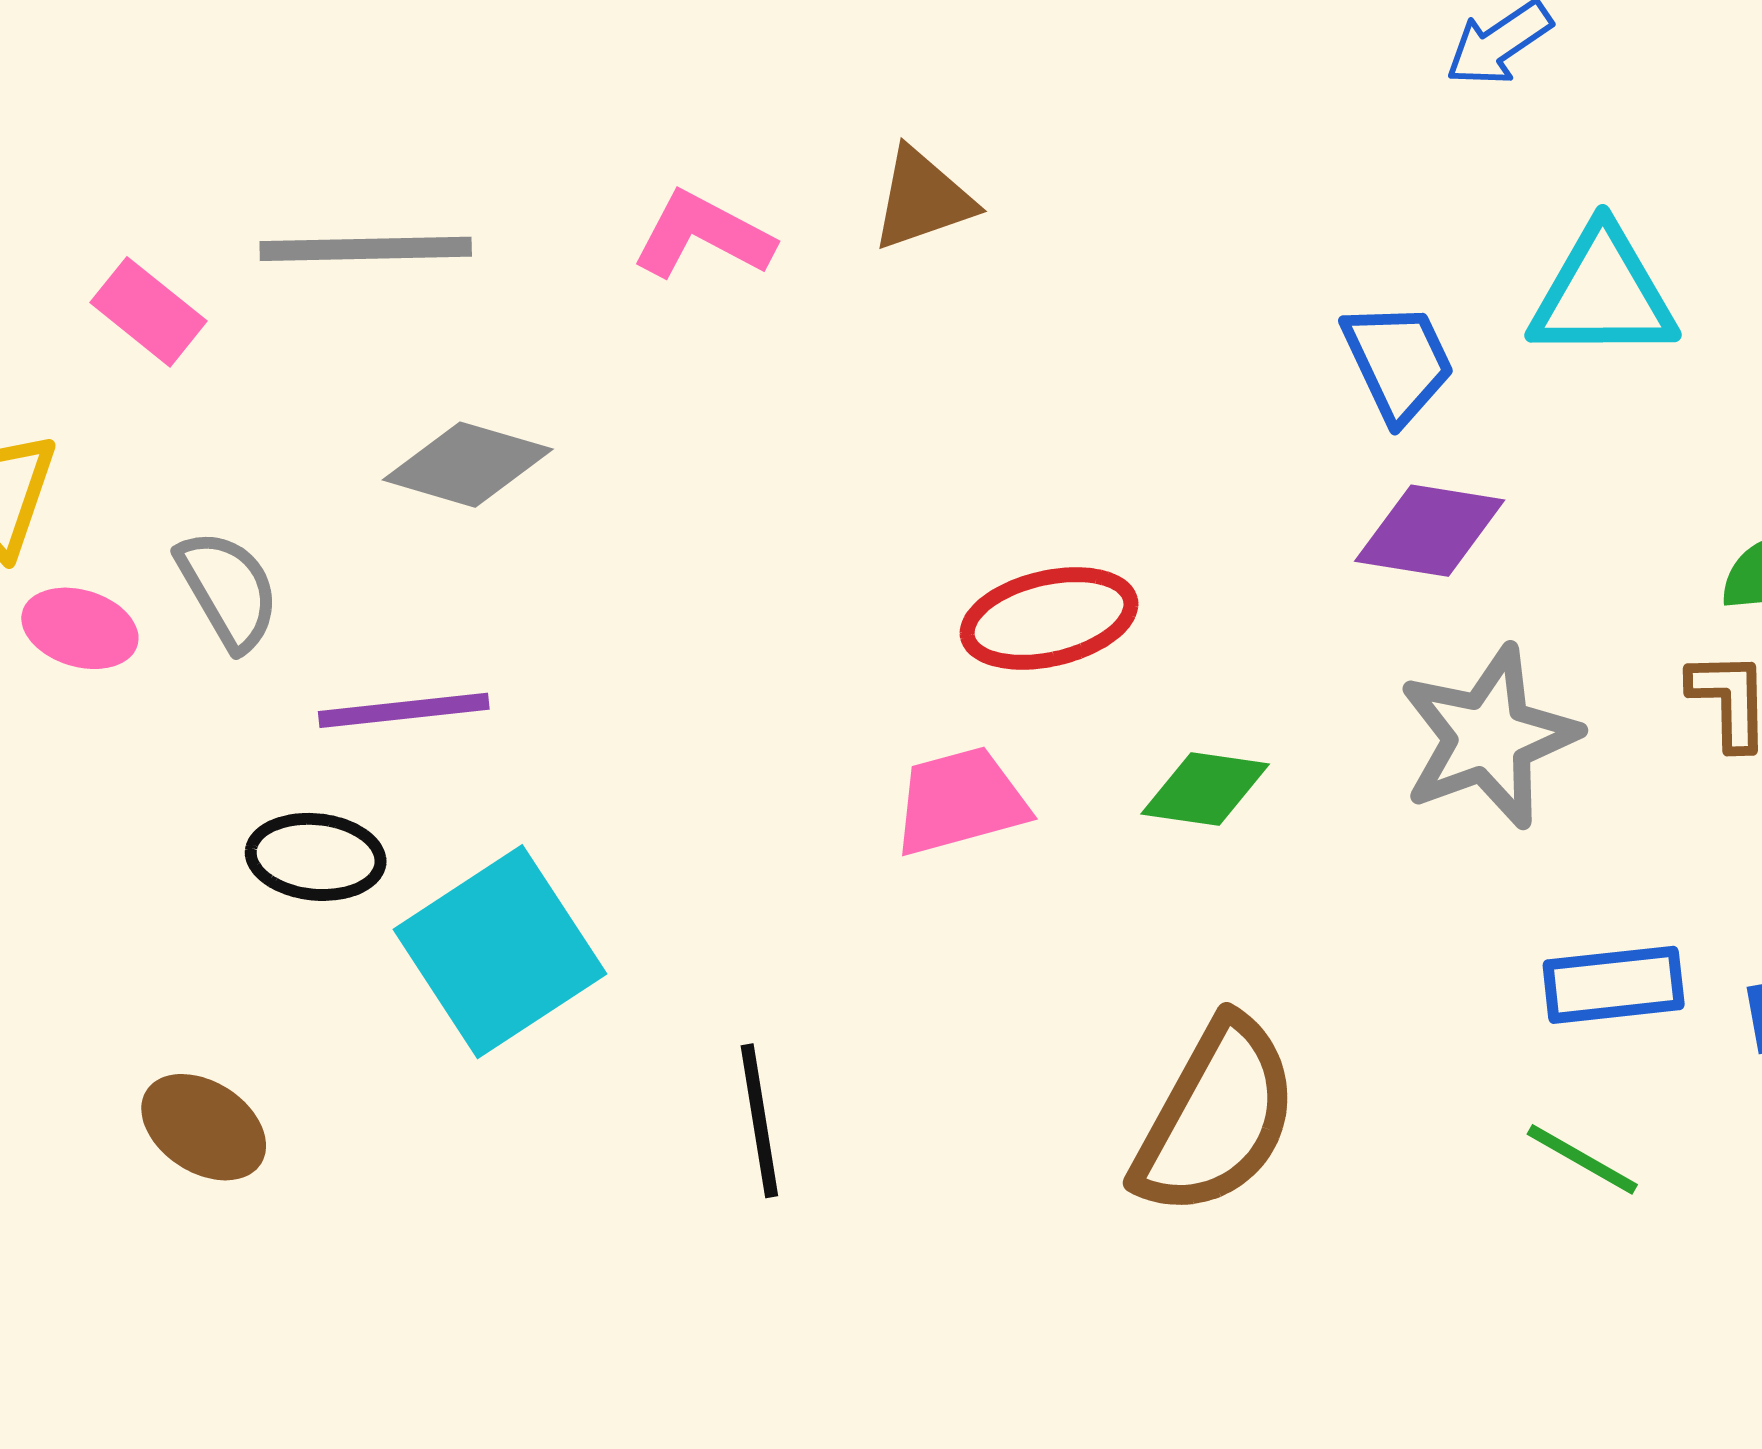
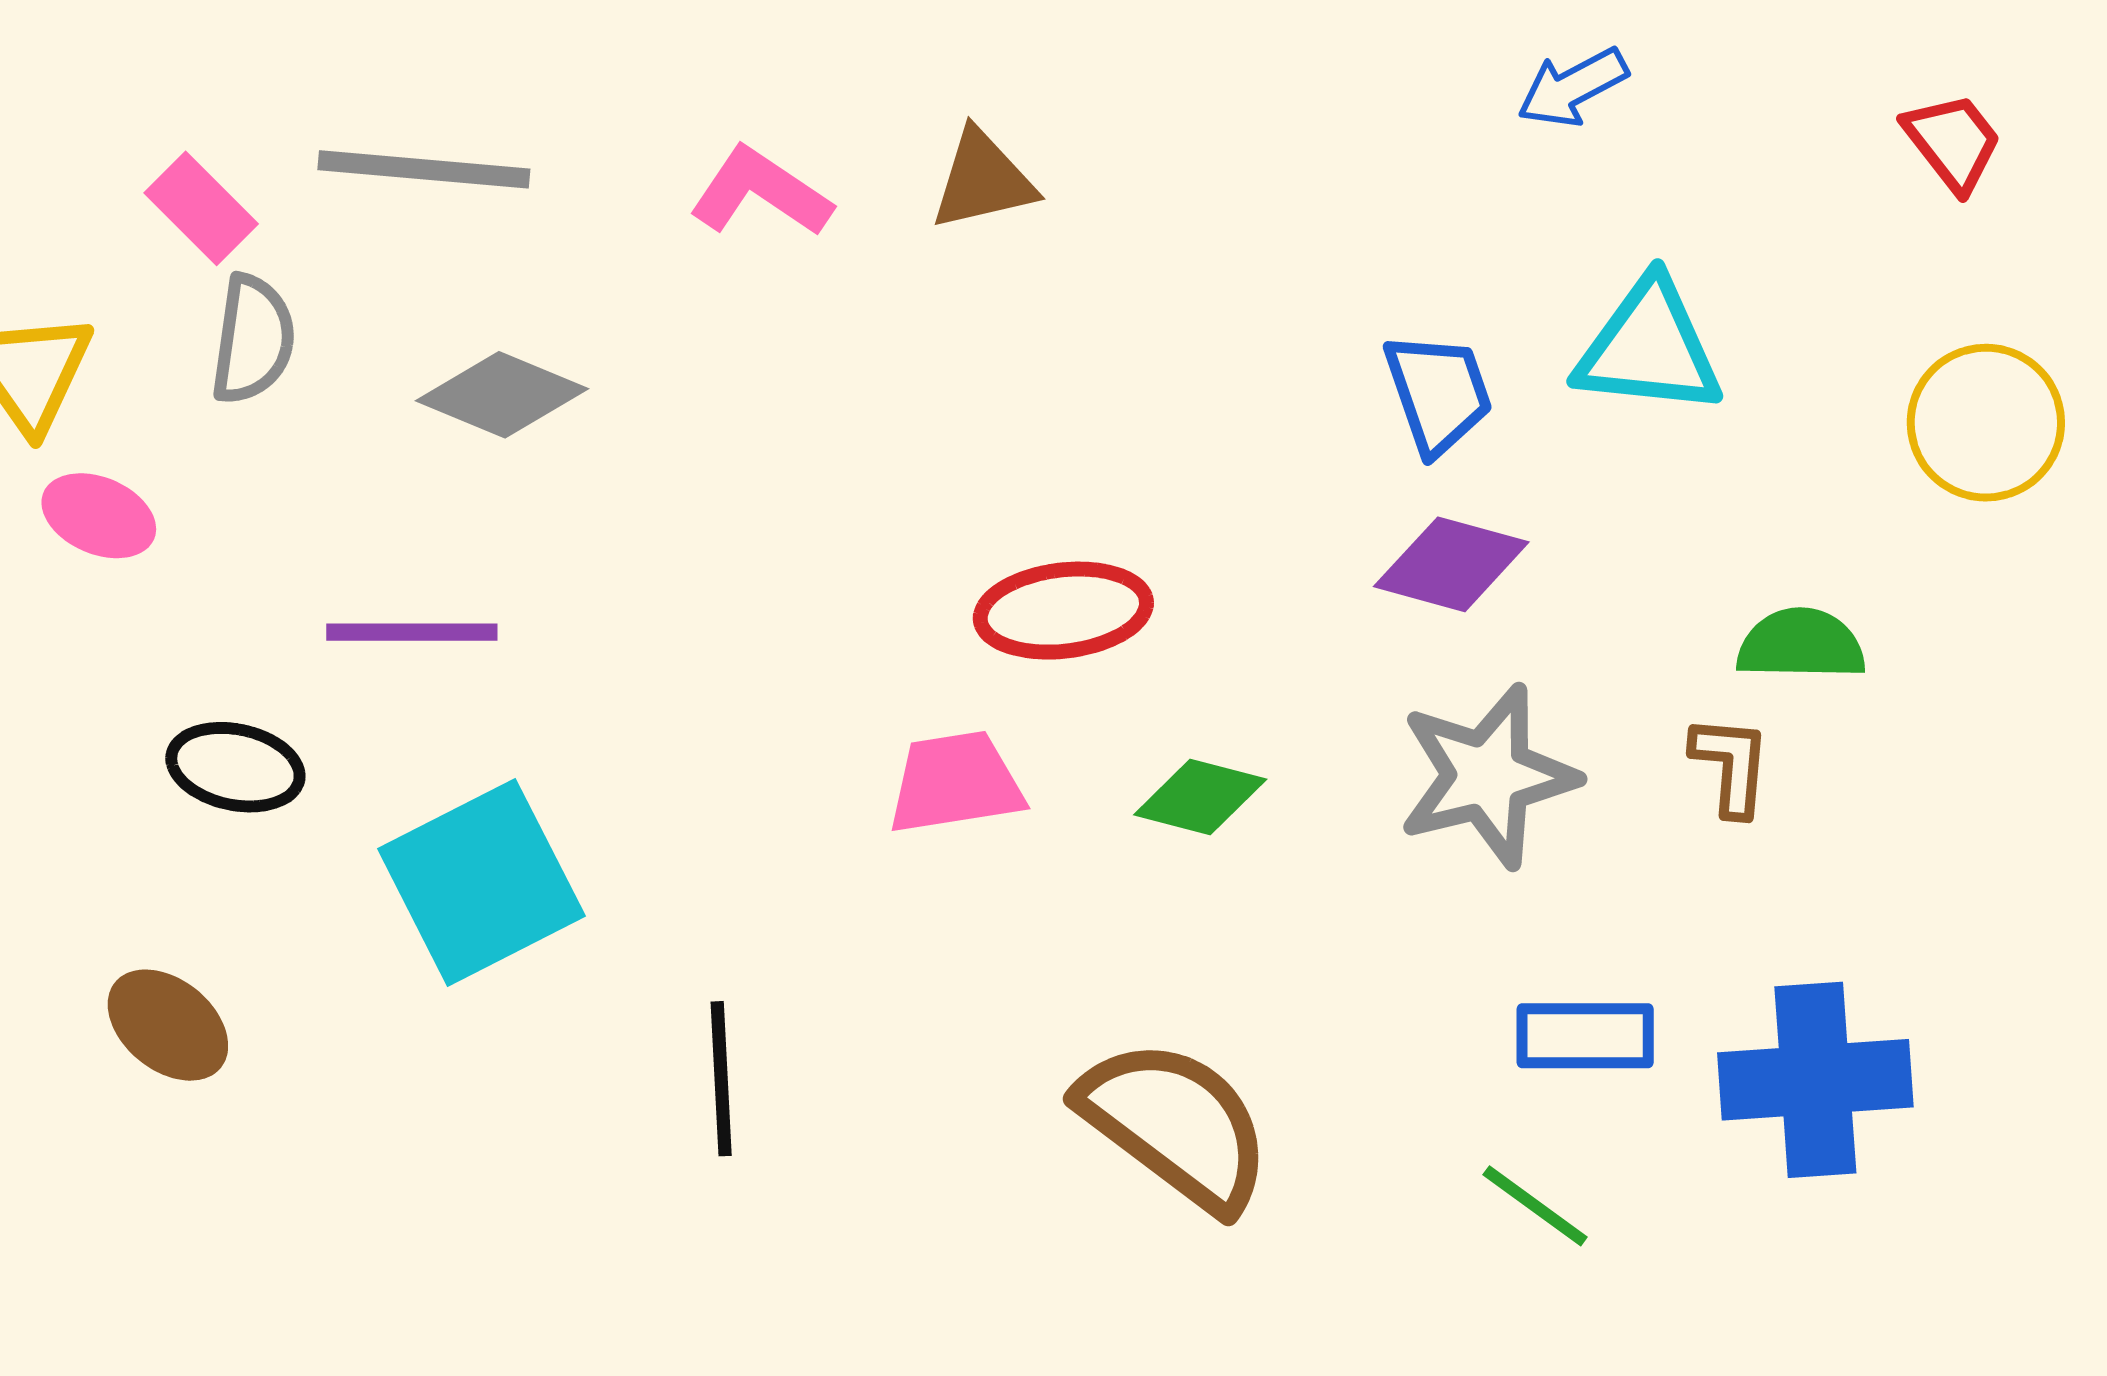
gray semicircle: (228, 590) -> (253, 339), moved, turned 32
black ellipse: (316, 857) -> (235, 767), moved
brown semicircle: (1216, 1117) -> (1175, 1125), turned -88

